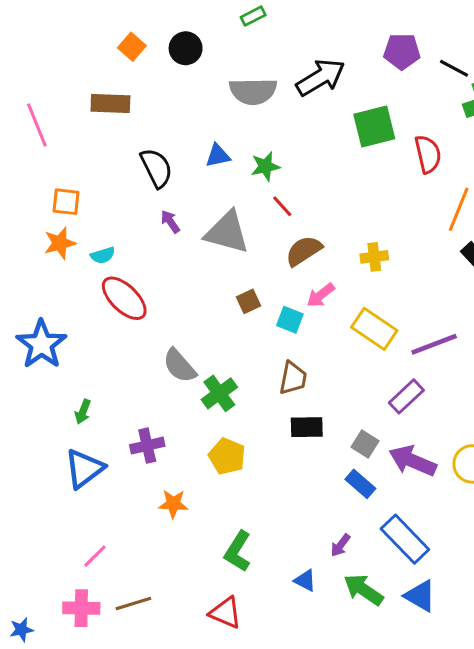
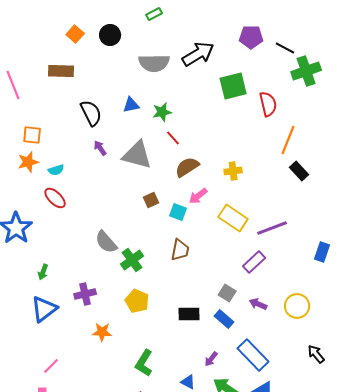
red ellipse: (124, 298) -> (55, 198), moved, size x0.7
black rectangle: (307, 427) -> (189, 314), moved
purple arrow: (413, 461) -> (258, 304), size x0.6

